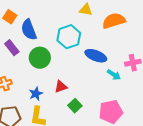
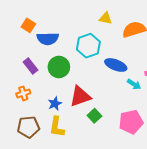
blue semicircle: (29, 30) -> (48, 39), turned -70
purple rectangle: (12, 48) -> (30, 66), moved
red triangle: (61, 87) -> (80, 96), size x1.6

